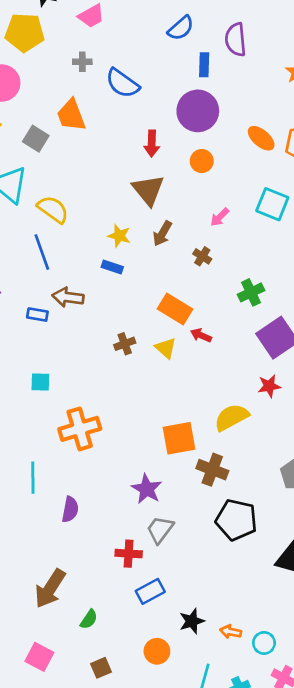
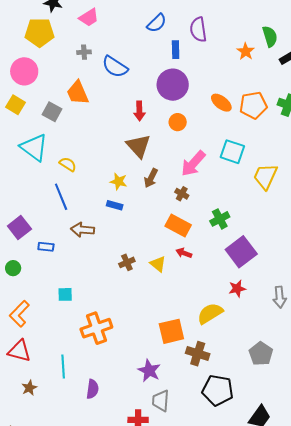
yellow semicircle: (53, 209) -> (68, 164), size x0.7
pink arrow: (220, 217) -> (193, 164), size x1.8
orange rectangle: (175, 309) -> (178, 226), moved
blue rectangle: (37, 315) -> (46, 247), moved
gray trapezoid: (160, 530) -> (161, 401), turned -30

